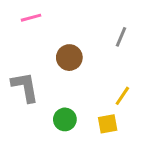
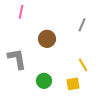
pink line: (31, 18) -> (21, 12), turned -64
yellow line: (122, 96) -> (83, 65), turned -64

